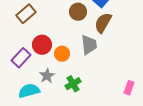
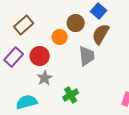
orange circle: (62, 54) -> (60, 37), moved
purple rectangle: (21, 58) -> (14, 57), moved
gray star: (47, 76) -> (45, 78), moved

